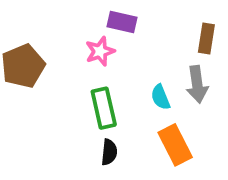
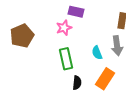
orange rectangle: (175, 145) -> (105, 79), turned 60
black semicircle: (109, 152) -> (77, 83), moved

